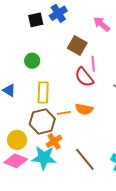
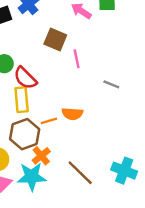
red semicircle: (84, 77) -> (25, 78), moved

